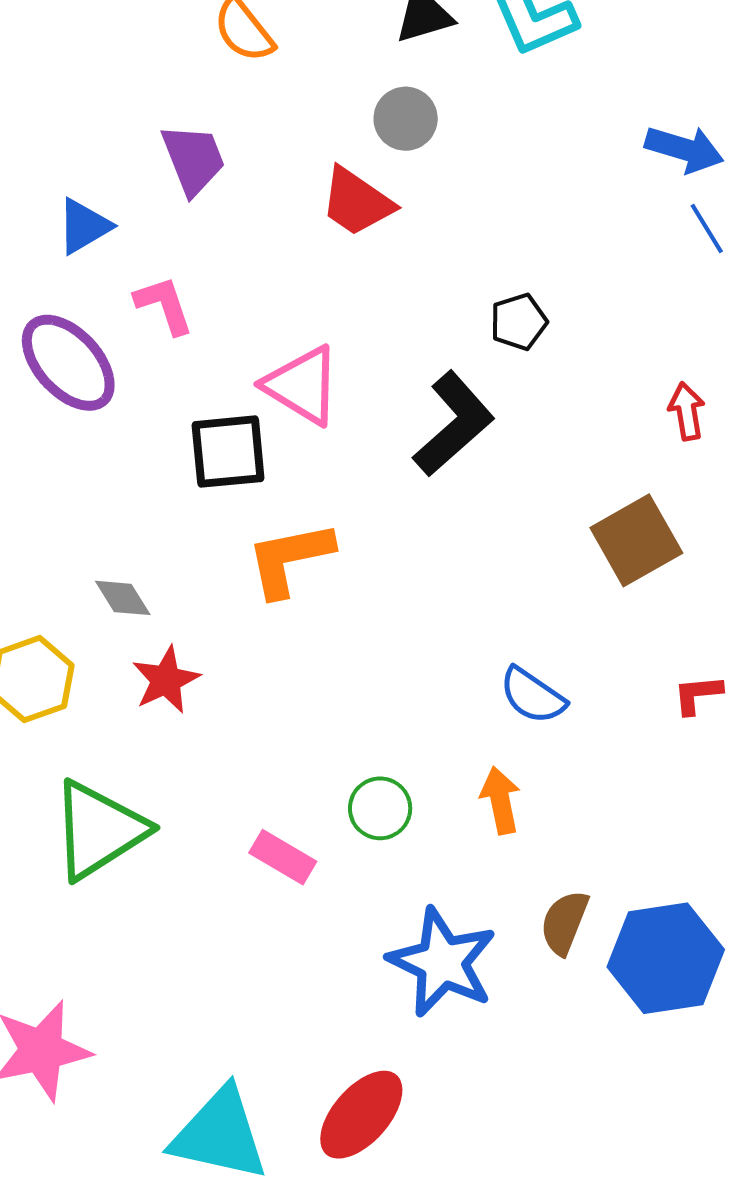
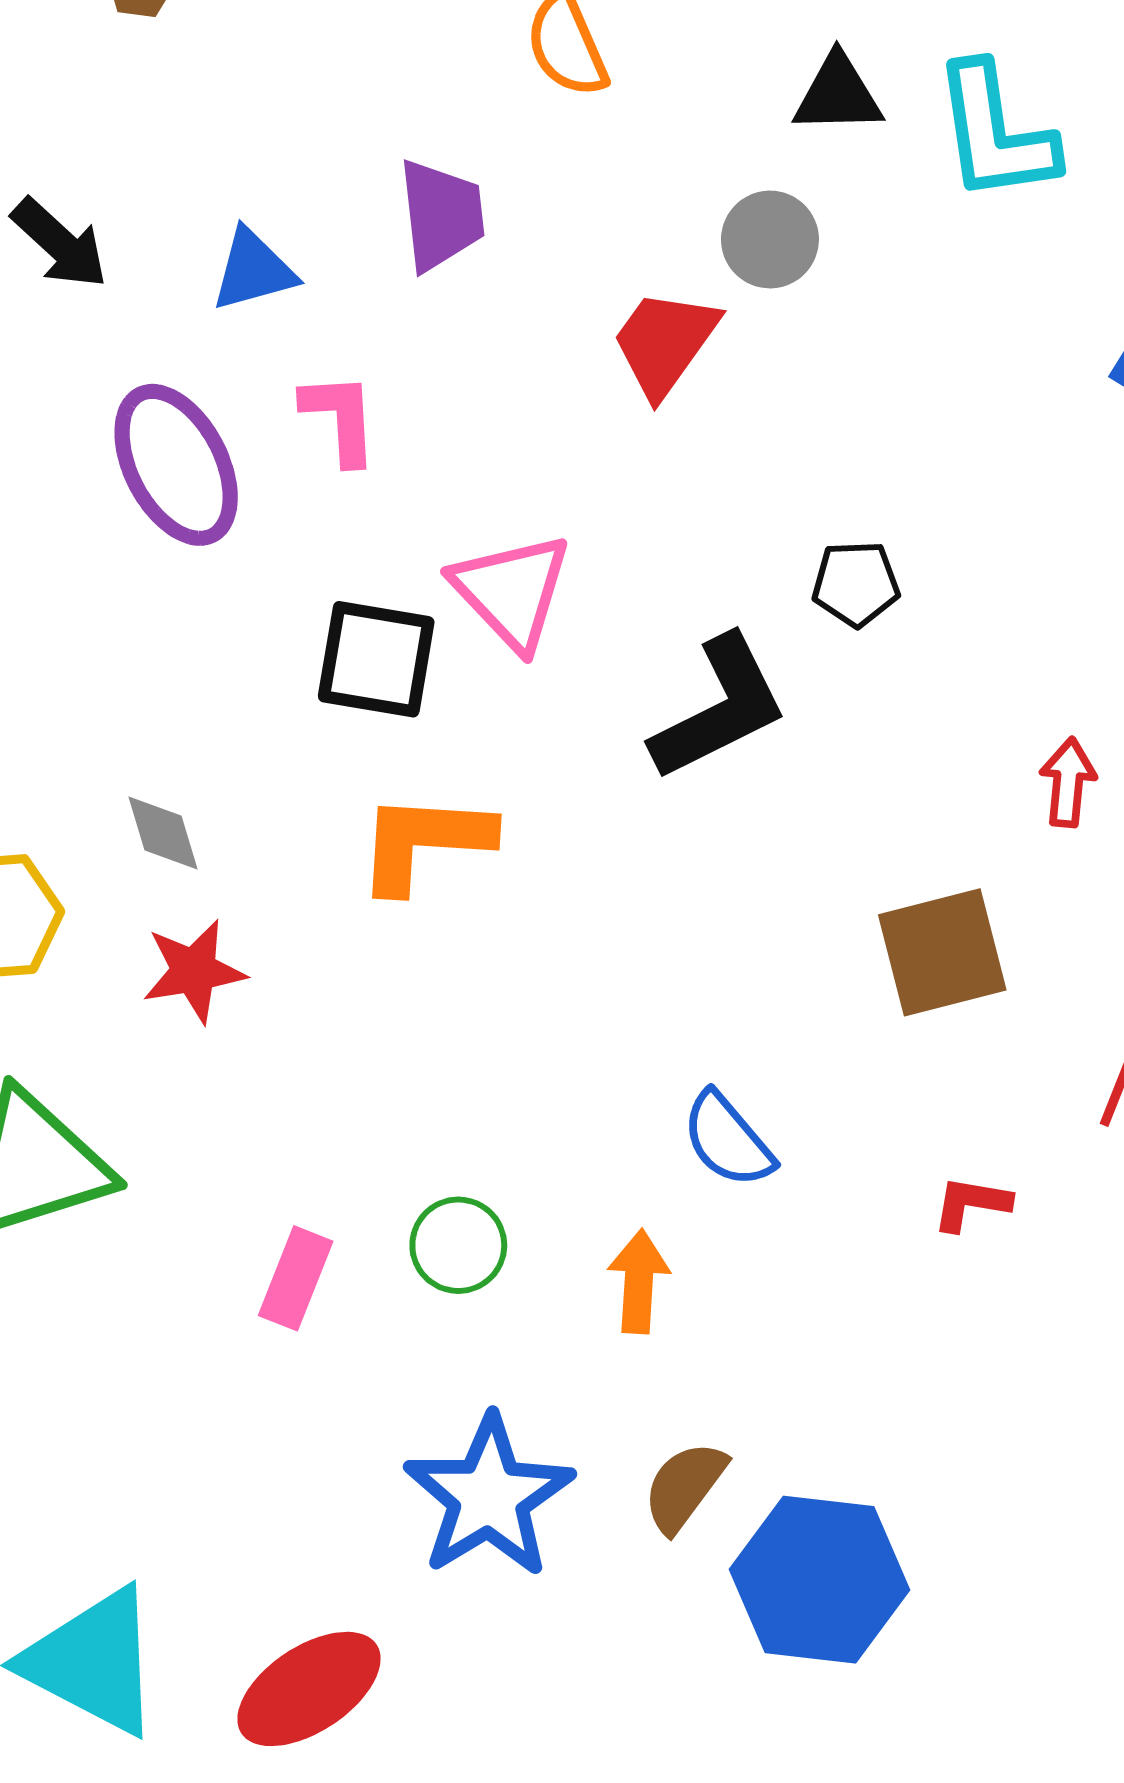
red trapezoid: (357, 202) -> (665, 343), turned 76
pink rectangle: (283, 857) -> (296, 1278), turned 66

